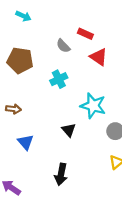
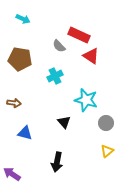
red rectangle: (85, 34) -> (79, 35), size x1.5
blue triangle: (26, 142) -> (25, 133), turned -35

